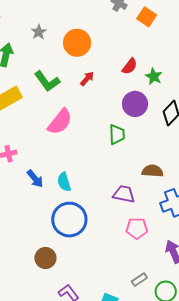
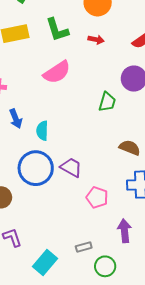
red arrow: (87, 79) -> (96, 40), turned 42
purple trapezoid: (124, 194) -> (71, 167), moved

